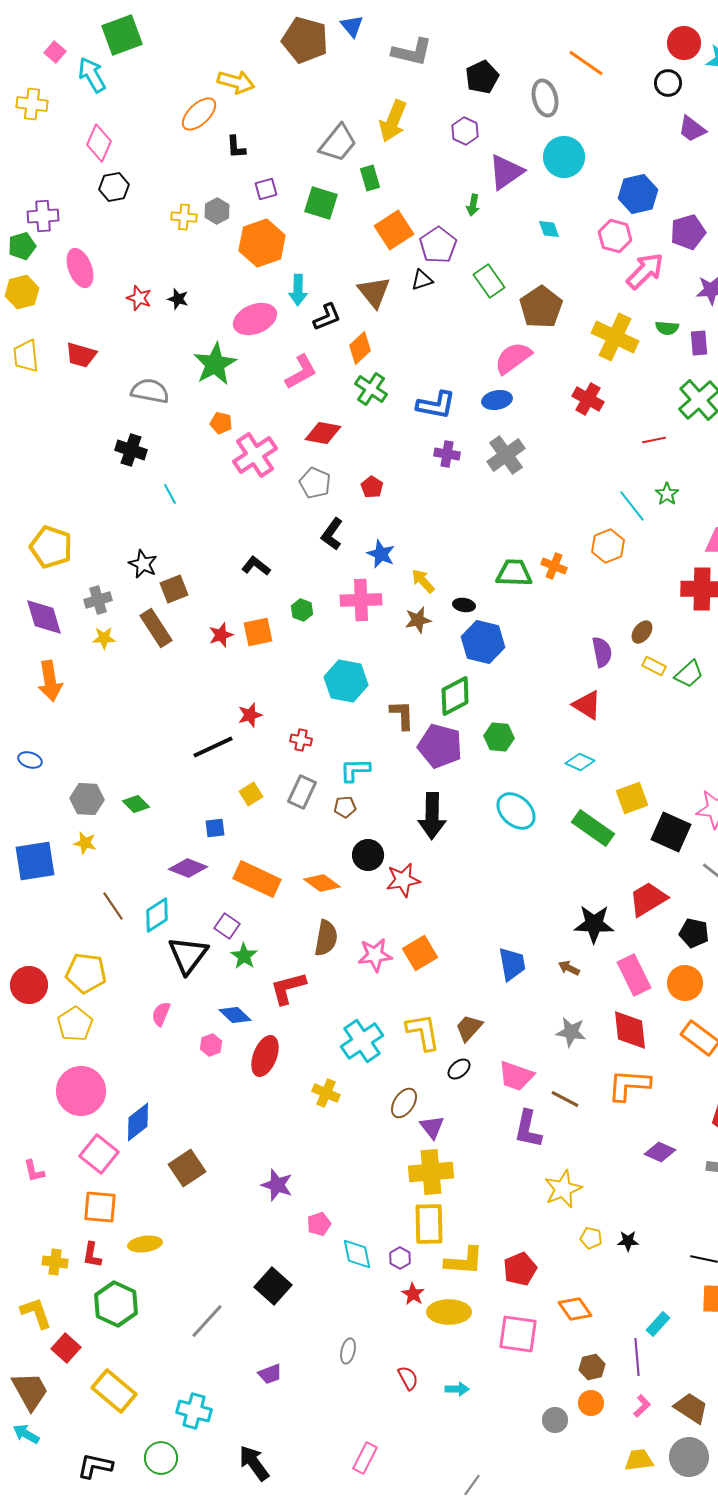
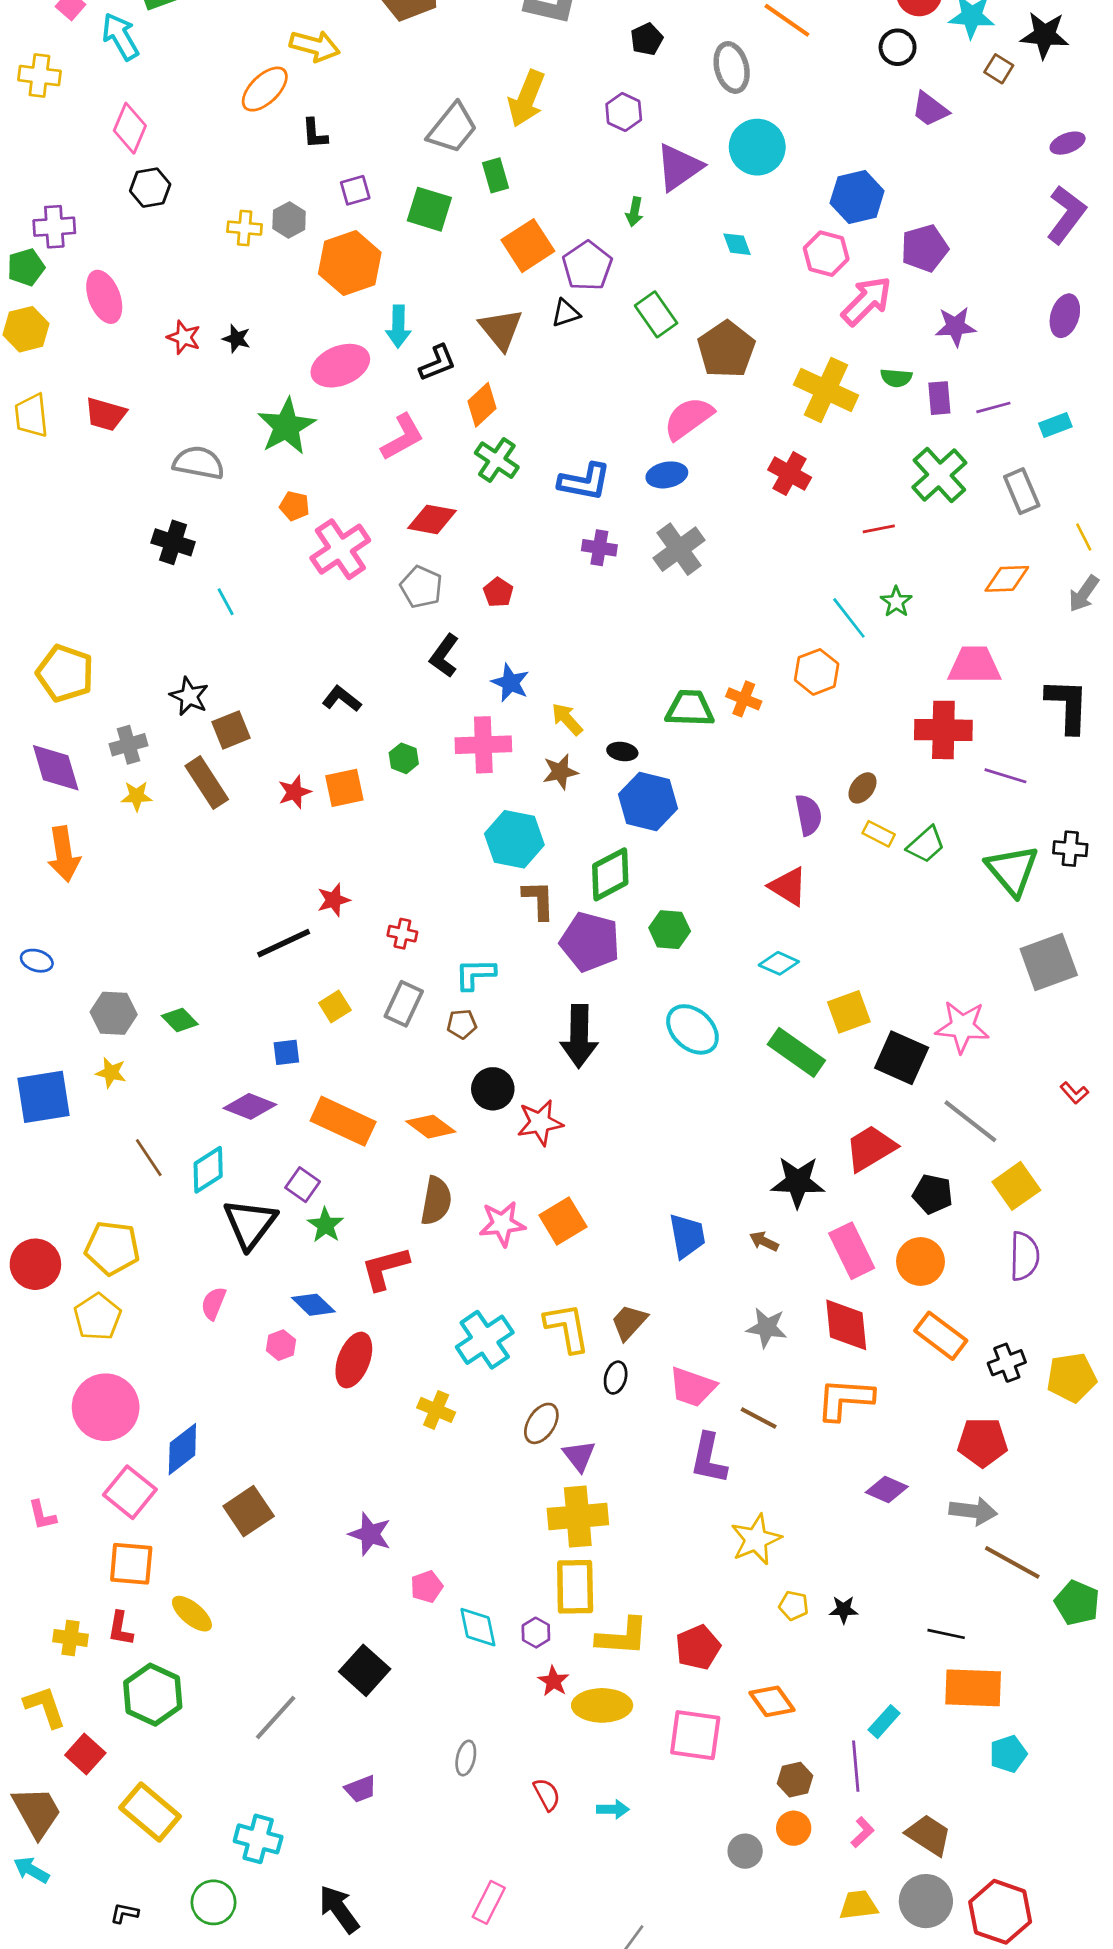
black pentagon: (482, 77) -> (647, 39), size x0.7
cyan hexagon: (346, 681) -> (514, 839), moved
black ellipse: (459, 1069) -> (616, 1378), turned -35
yellow ellipse: (145, 1244) -> (192, 1614), turned 48
black L-shape: (95, 1466) -> (124, 1913), size x0.6

